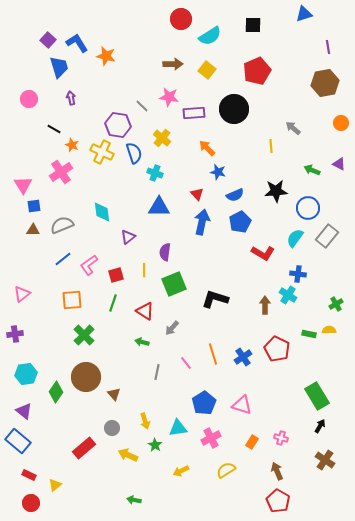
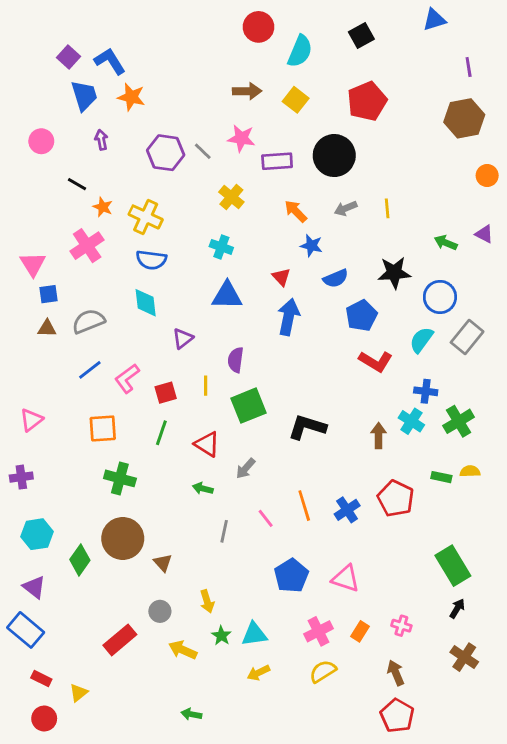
black square: (253, 25) -> (361, 35), turned -30
cyan semicircle: (210, 36) -> (300, 51), turned -35
orange star: (106, 56) -> (131, 97), moved
purple hexagon: (118, 125) -> (166, 153), moved
gray arrow: (293, 128) -> (346, 208), moved, turned -63
blue semicircle: (134, 153) -> (151, 260), moved, turned 115
blue pentagon: (240, 222) -> (361, 316), moved
green cross: (336, 304) -> (459, 421), moved, size x1.5
green cross: (84, 335) -> (120, 478), turned -30
cyan triangle: (178, 428) -> (254, 634), moved
pink cross: (211, 438) -> (319, 631), moved

